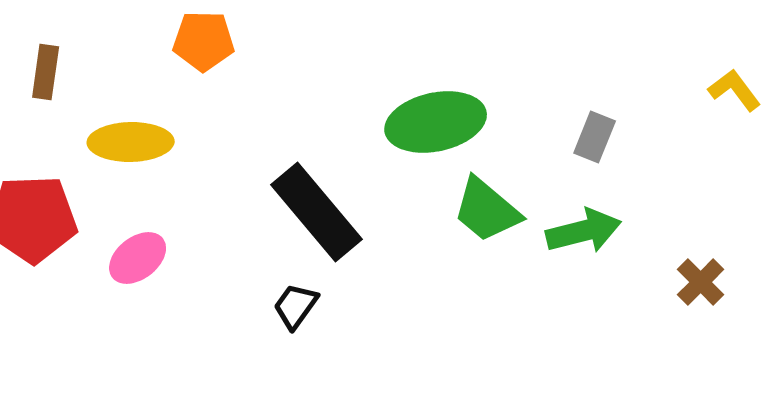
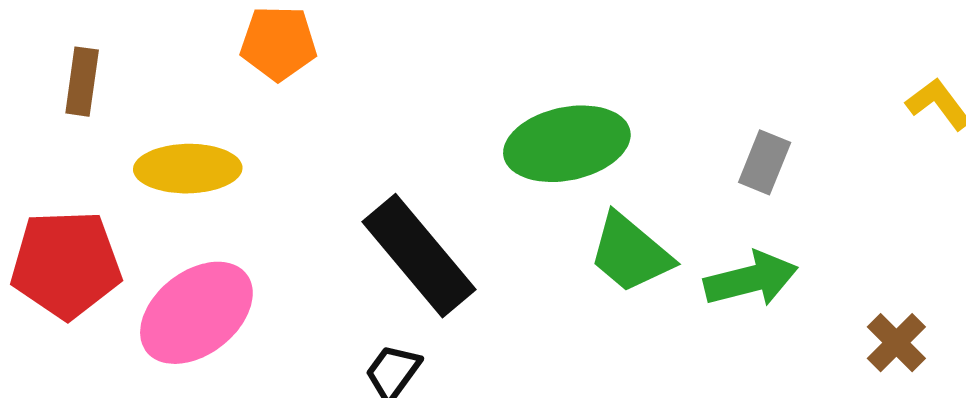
pink ellipse: (138, 258) -> (196, 313), size x1.6

